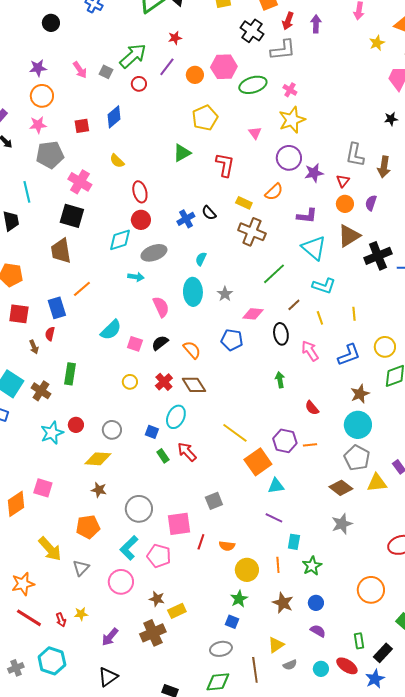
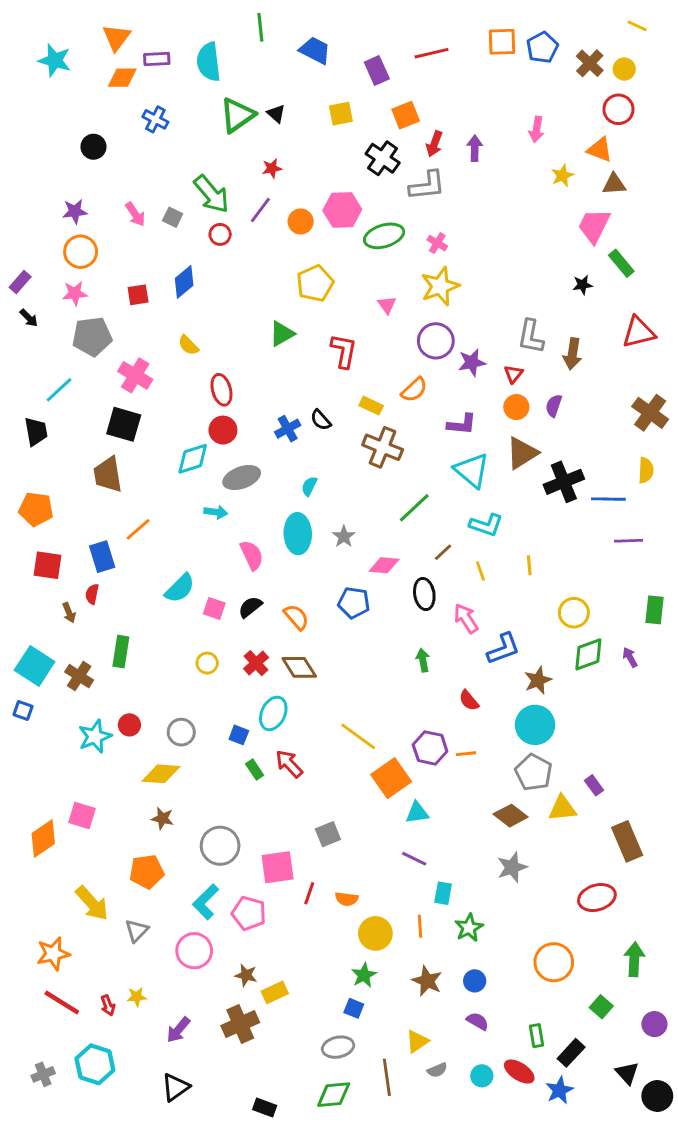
green arrow: (133, 56) -> (211, 194), turned 92
cyan line: (27, 192) -> (59, 390), turned 60
blue L-shape: (349, 355) -> (503, 649), moved

